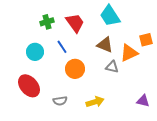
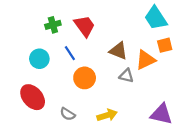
cyan trapezoid: (110, 16) -> (156, 18), moved
gray semicircle: (60, 101) -> (68, 114), turned 40
purple triangle: (143, 101) -> (161, 114), size x1.5

